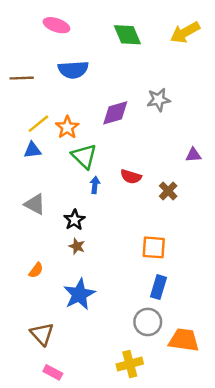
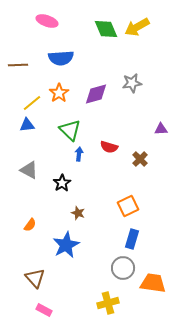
yellow arrow: (185, 32) -> (137, 27), moved
orange star: (67, 127) -> (59, 93), moved
brown star: (77, 246) -> (78, 213), moved
orange square: (154, 247) -> (128, 206), turned -30

